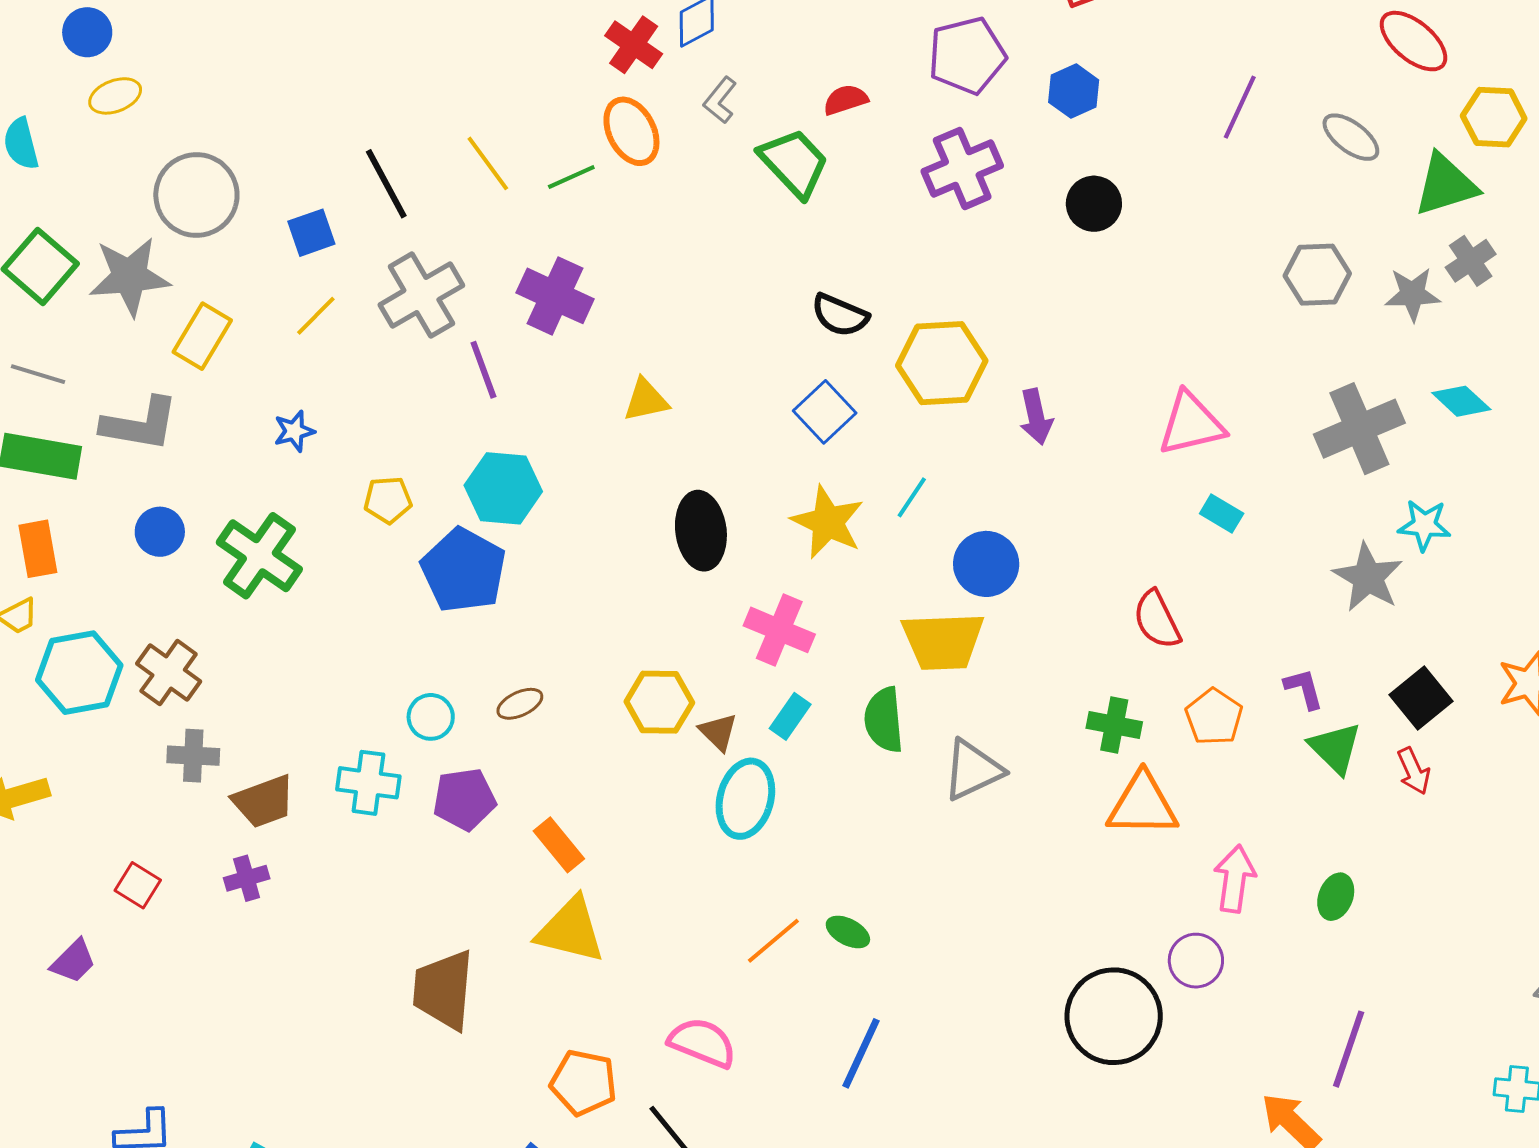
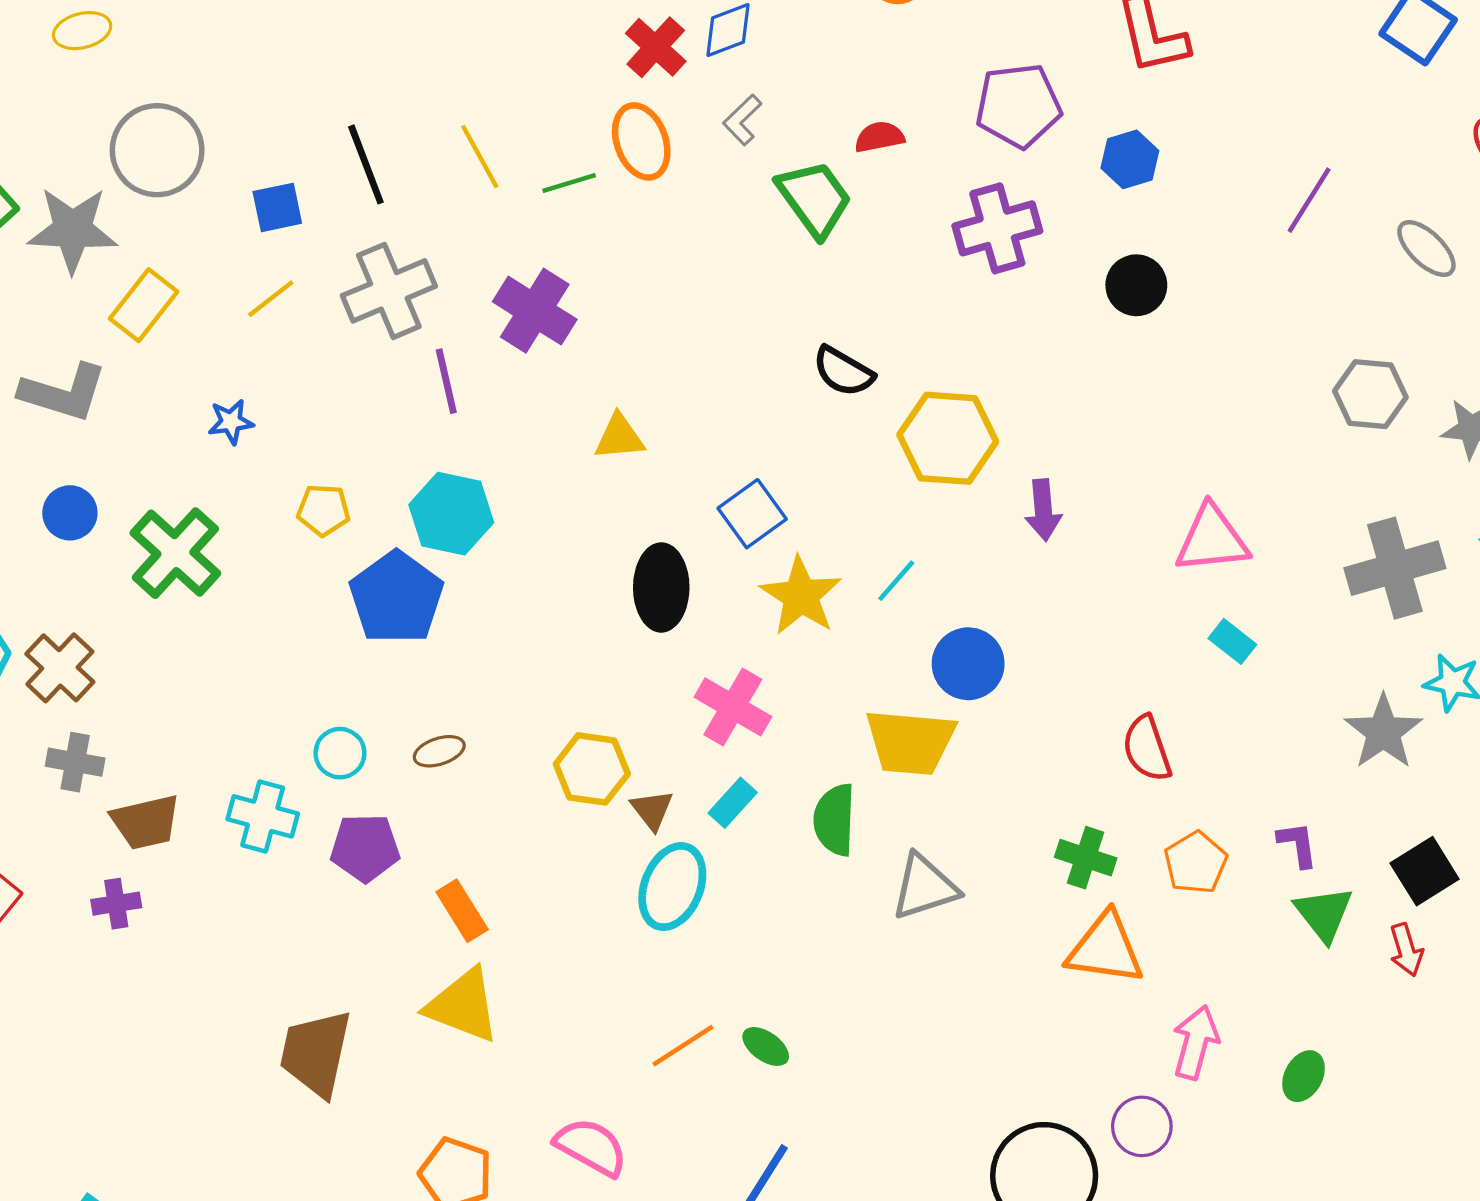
blue square: (825, 412) -> (752, 514), moved

